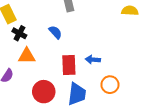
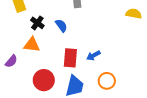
black cross: (19, 33) -> (37, 23), moved
blue arrow: (93, 60) -> (93, 55), turned -40

